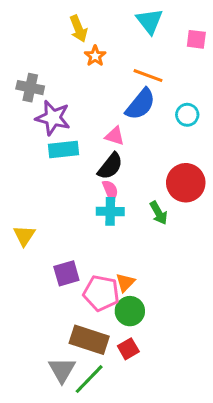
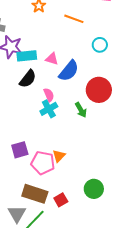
blue semicircle: (140, 104) -> (69, 71), moved
cyan rectangle: (63, 150) -> (27, 56), moved
black semicircle: (110, 166) -> (28, 79), moved
cyan cross: (110, 211) -> (49, 109), turned -30
green circle: (130, 311) -> (94, 189), moved

